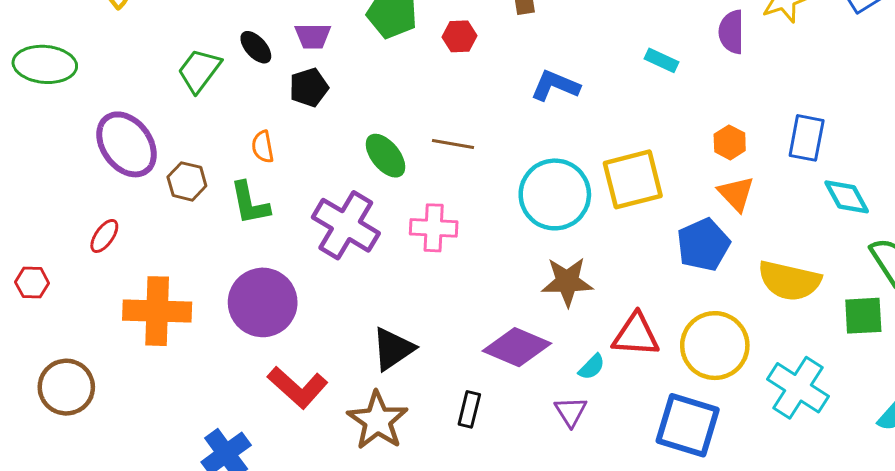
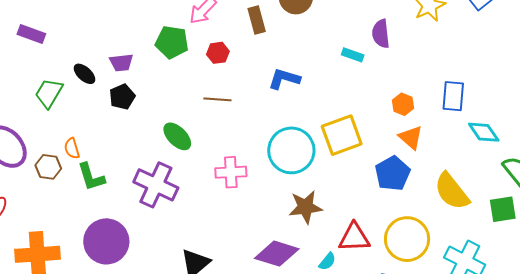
purple semicircle: (731, 32) -> (381, 34), moved
brown line: (453, 144) -> (217, 99), moved
orange semicircle: (263, 147) -> (72, 148), moved
pink cross: (434, 228) -> (231, 172), moved
yellow semicircle: (789, 281) -> (452, 191), turned 45

